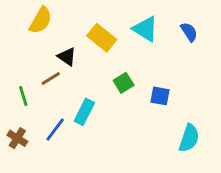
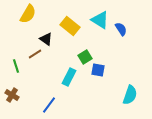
blue semicircle: (189, 32) -> (121, 29), moved
blue square: (160, 96) -> (98, 70), moved
cyan rectangle: (84, 112) -> (69, 77), moved
blue line: (55, 129) -> (49, 105), moved

